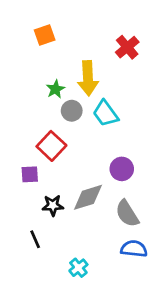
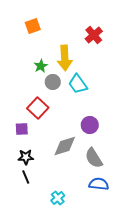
black star: (53, 205) -> (26, 157), moved

